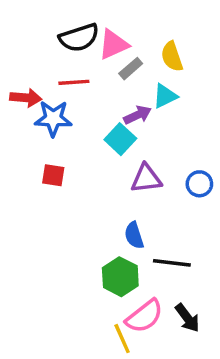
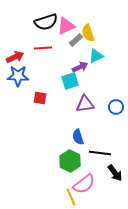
yellow semicircle: (172, 57) -> (88, 33), moved
red arrow: (26, 98) -> (15, 57), turned -30
blue star: (53, 118) -> (18, 76), moved
cyan square: (120, 139) -> (70, 81), turned 30
red square: (53, 175) -> (40, 98), moved
black arrow: (187, 318) -> (115, 173), moved

